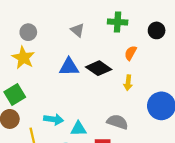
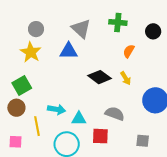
gray triangle: (78, 30) -> (81, 29), size x1.5
blue triangle: (69, 67) -> (69, 51), moved
black diamond: (99, 68) -> (100, 77), moved
yellow arrow: (128, 83) -> (126, 78), turned -40

